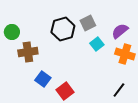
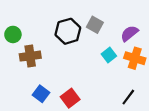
gray square: (88, 23) -> (95, 25), turned -35
cyan square: (97, 44) -> (109, 55), moved
blue square: (43, 79) -> (41, 94), moved

